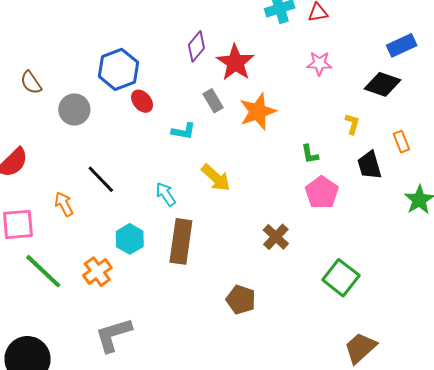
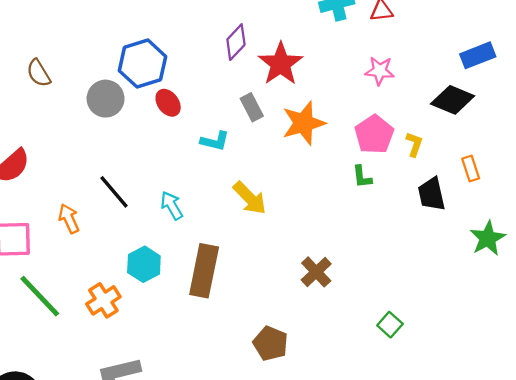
gray circle: (74, 109) -> (106, 99), moved
pink pentagon: (322, 193) -> (374, 134), moved
cyan arrow: (166, 194) -> (172, 206), moved
green square: (341, 278) -> (390, 325), size x0.6

